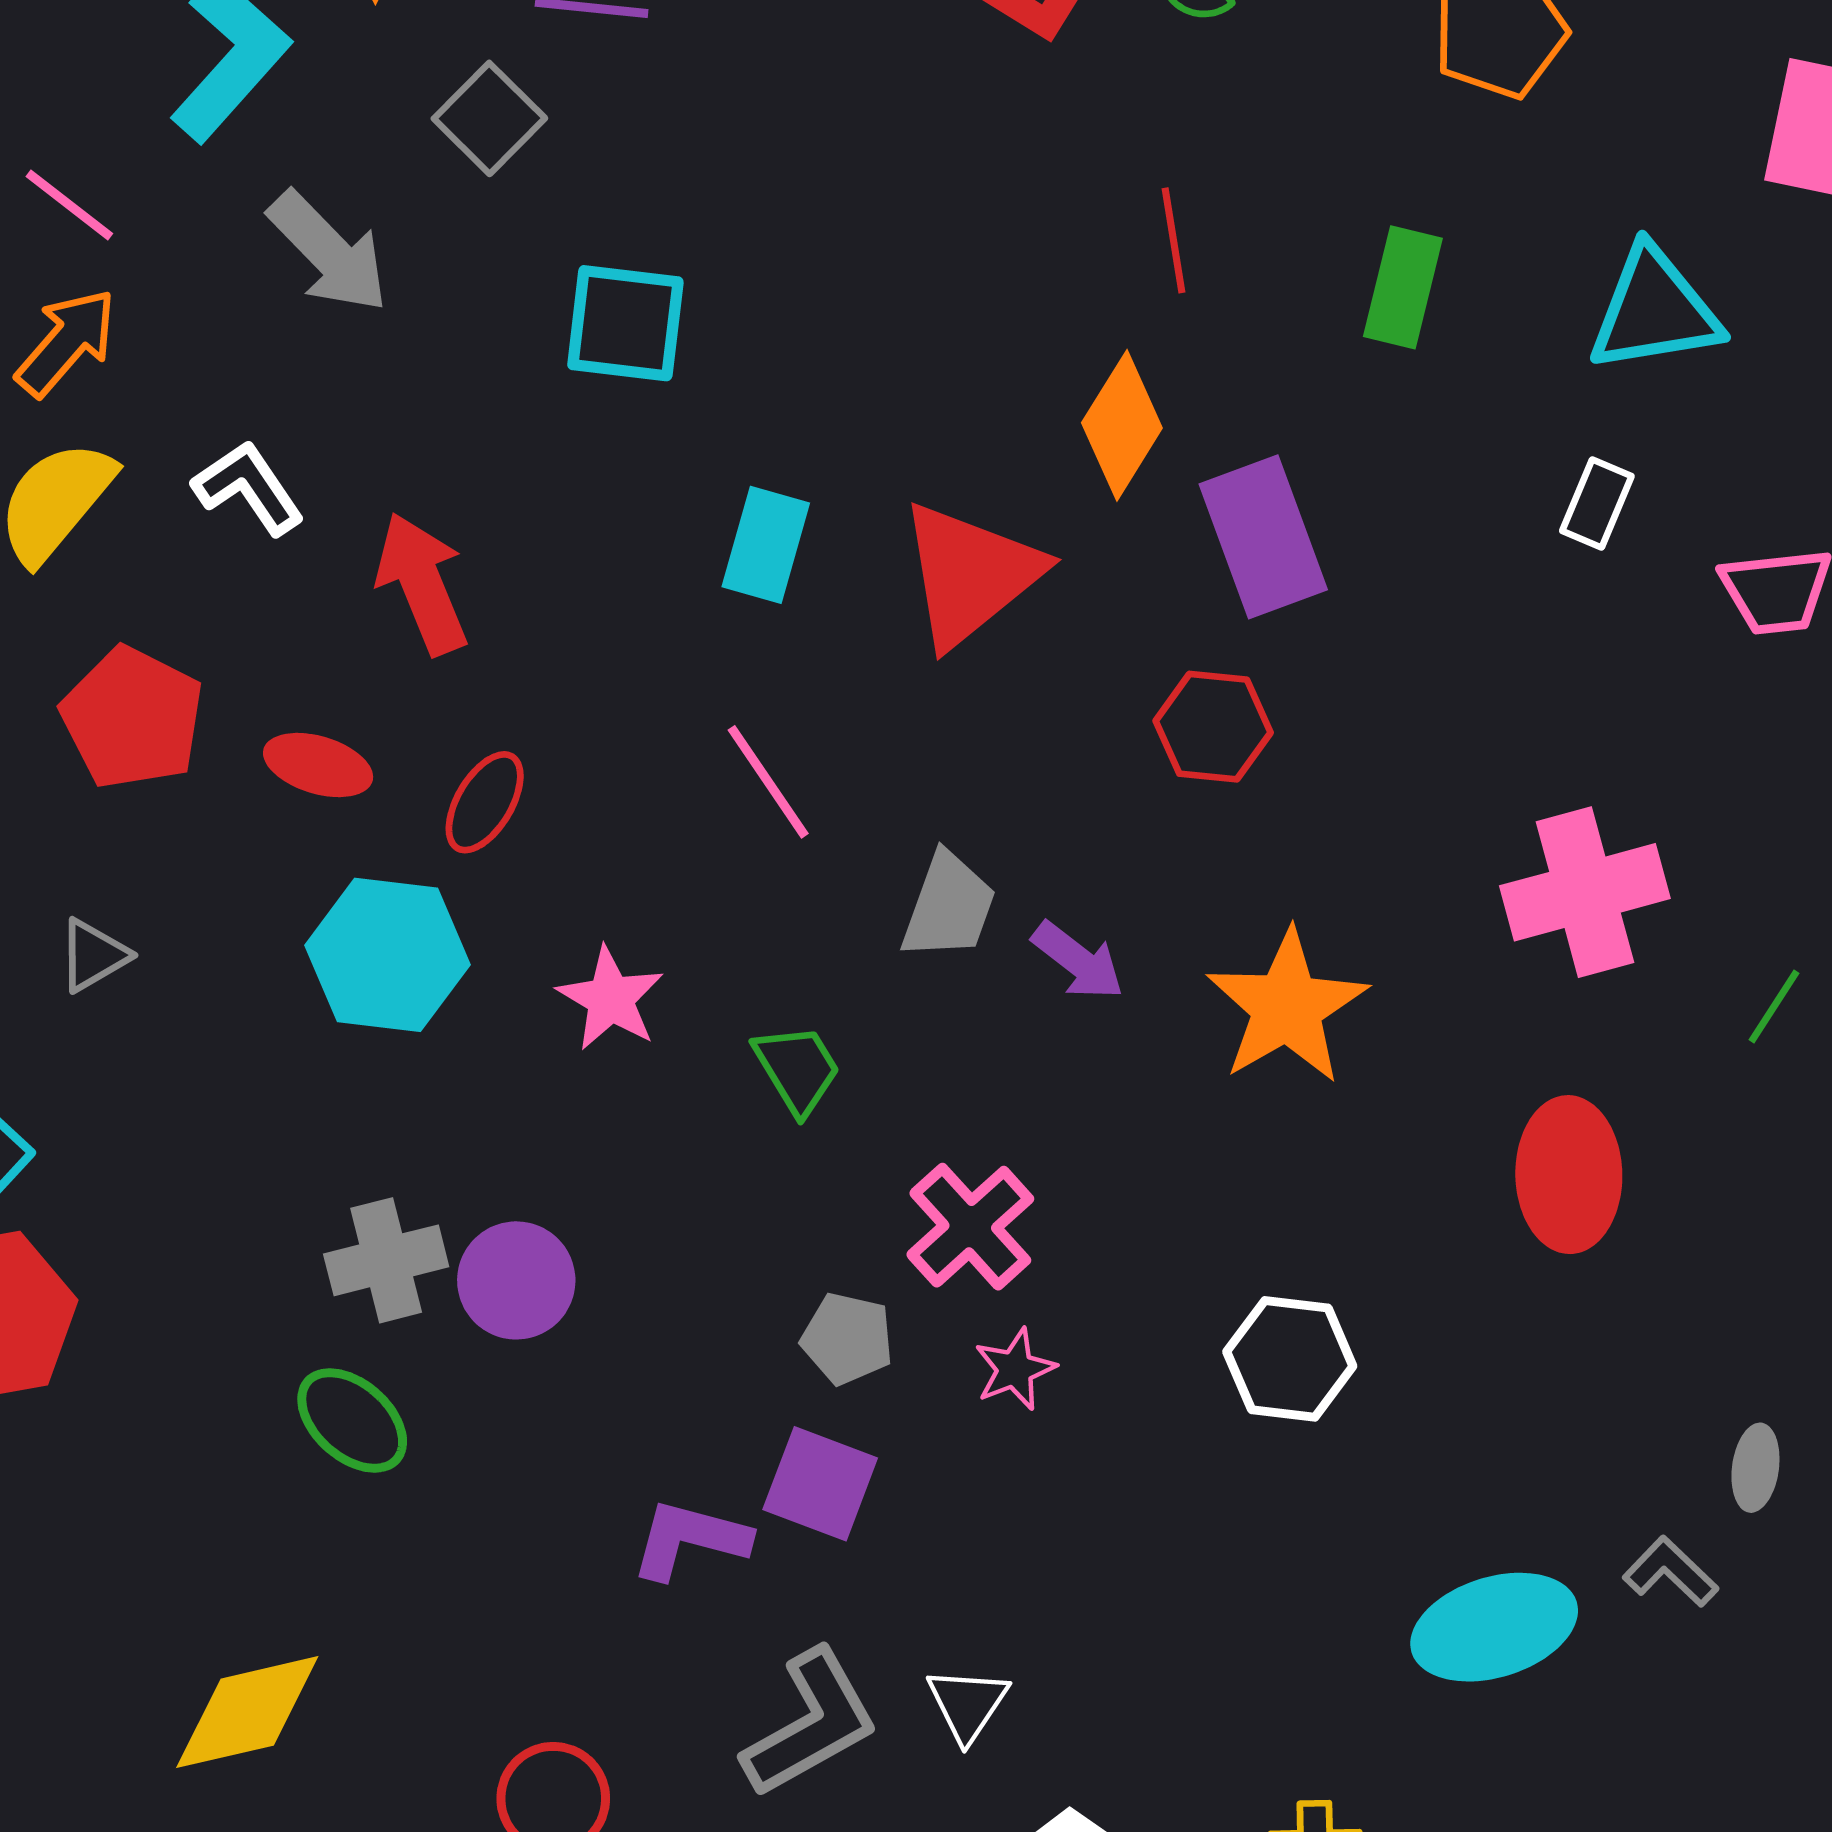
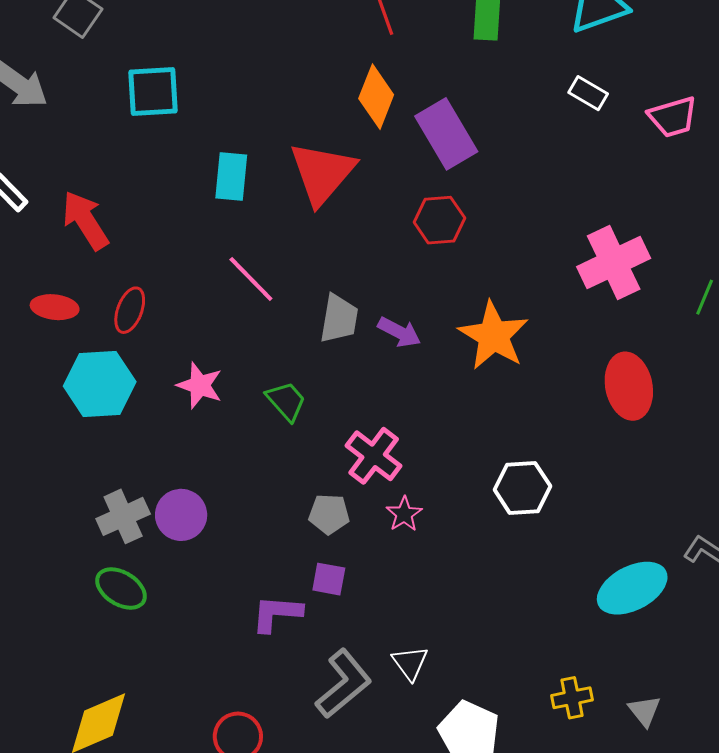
white rectangle: (1597, 503) -> (588, 93), turned -72
purple square: (820, 1484) -> (329, 579), size x0.7

